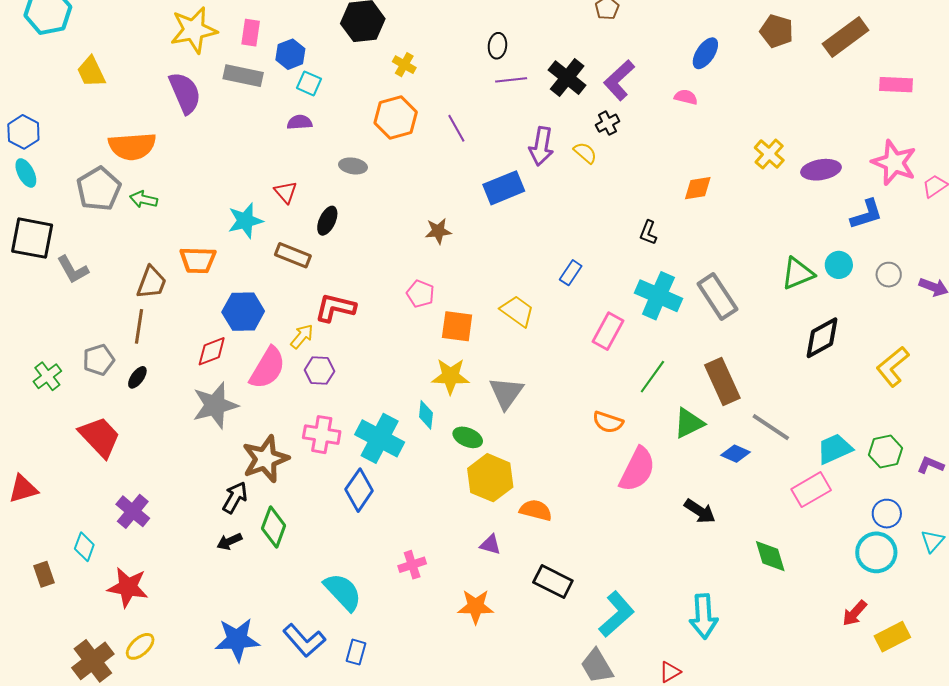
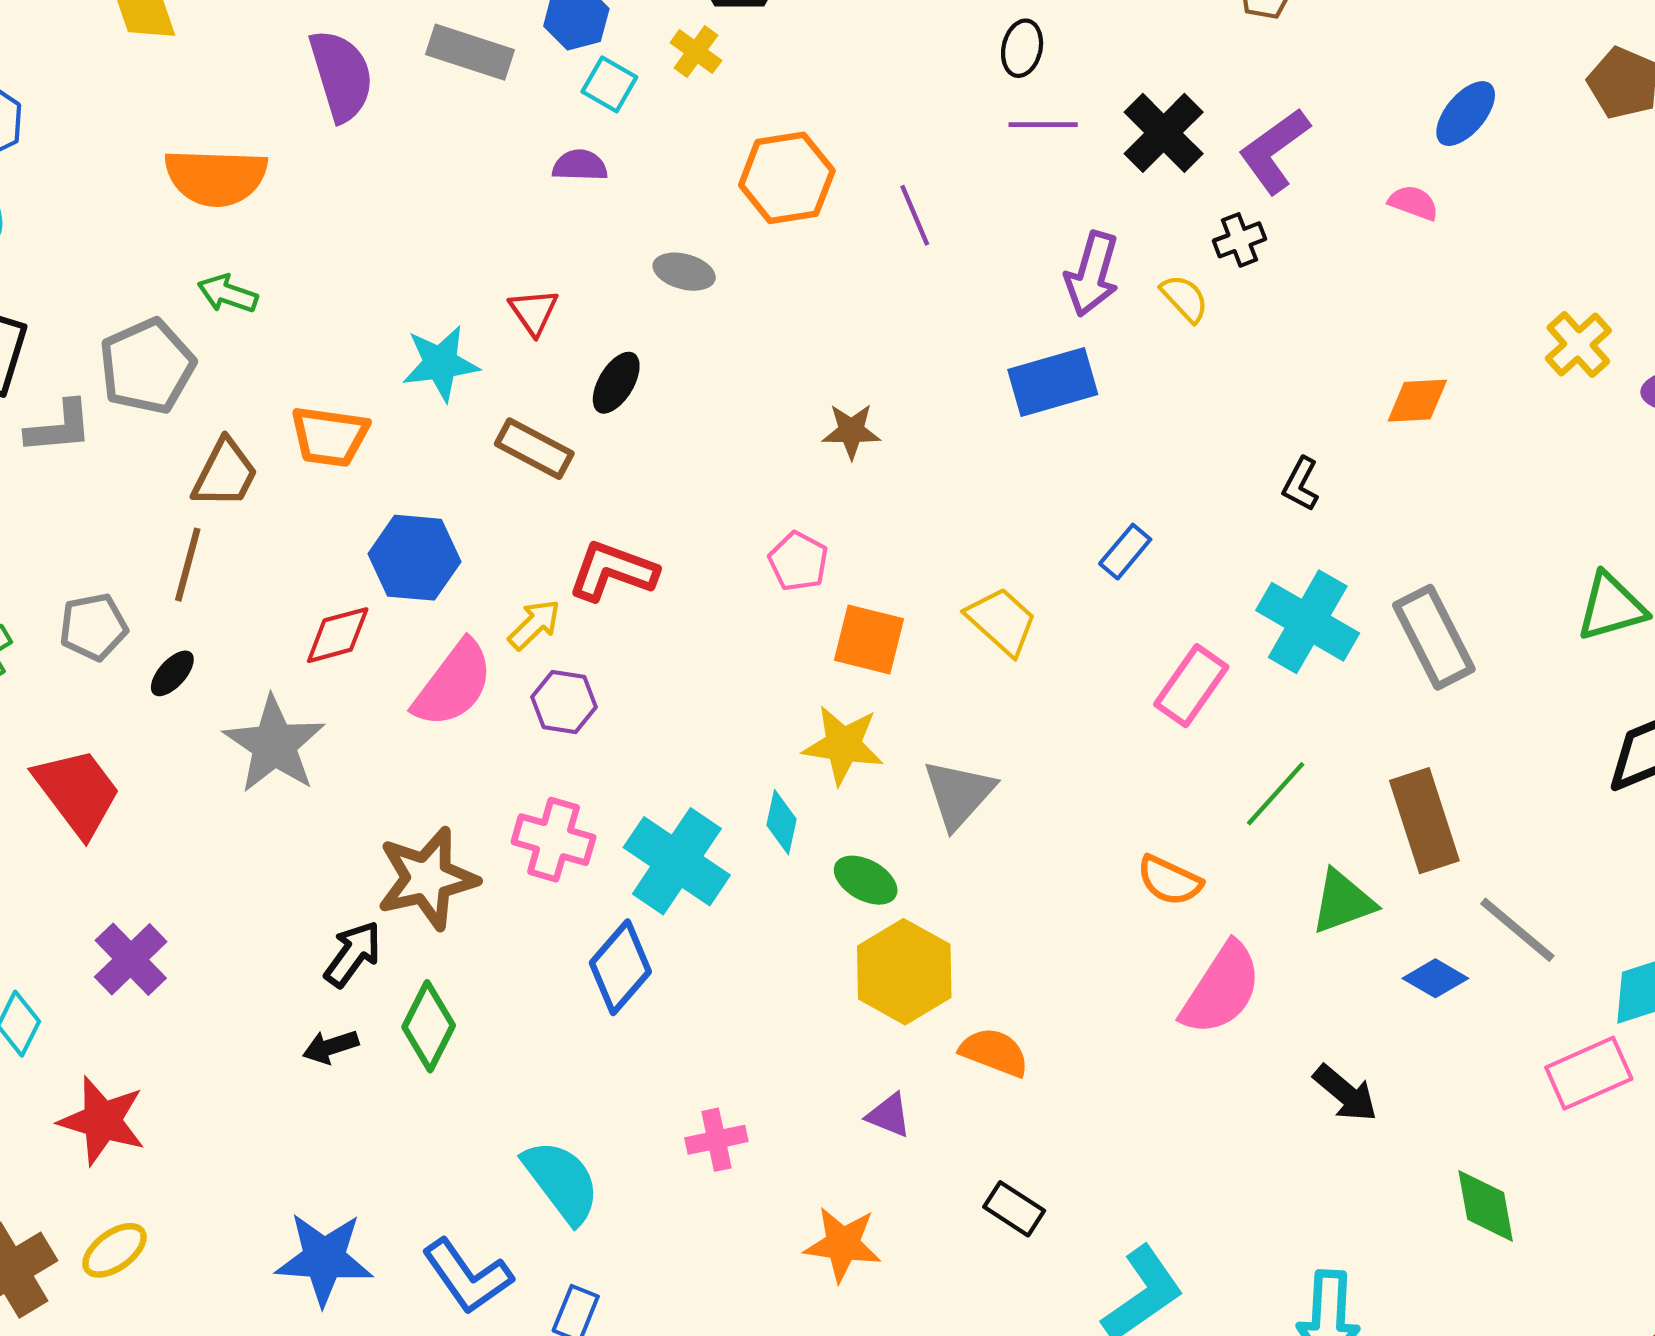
yellow cross: (404, 65) -> (696, 52), moved
blue rectangle: (504, 188) -> (1053, 382), moved
gray pentagon: (99, 189) -> (147, 366), moved
gray L-shape: (73, 270) -> (59, 427), turned -72
gray star: (215, 405) -> (274, 745), moved, turned -30
black rectangle: (553, 581) -> (1014, 1209), size x0.7

